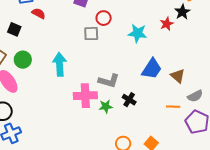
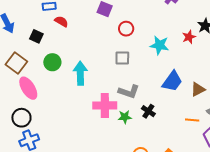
gray square: (91, 34) -> (122, 58), moved
green circle: (23, 60) -> (52, 62), moved
brown triangle: (178, 76) -> (198, 89), turned 49

